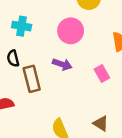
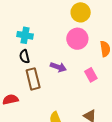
pink circle: (71, 31) -> (77, 39), moved
black semicircle: (13, 58) -> (24, 56), moved

